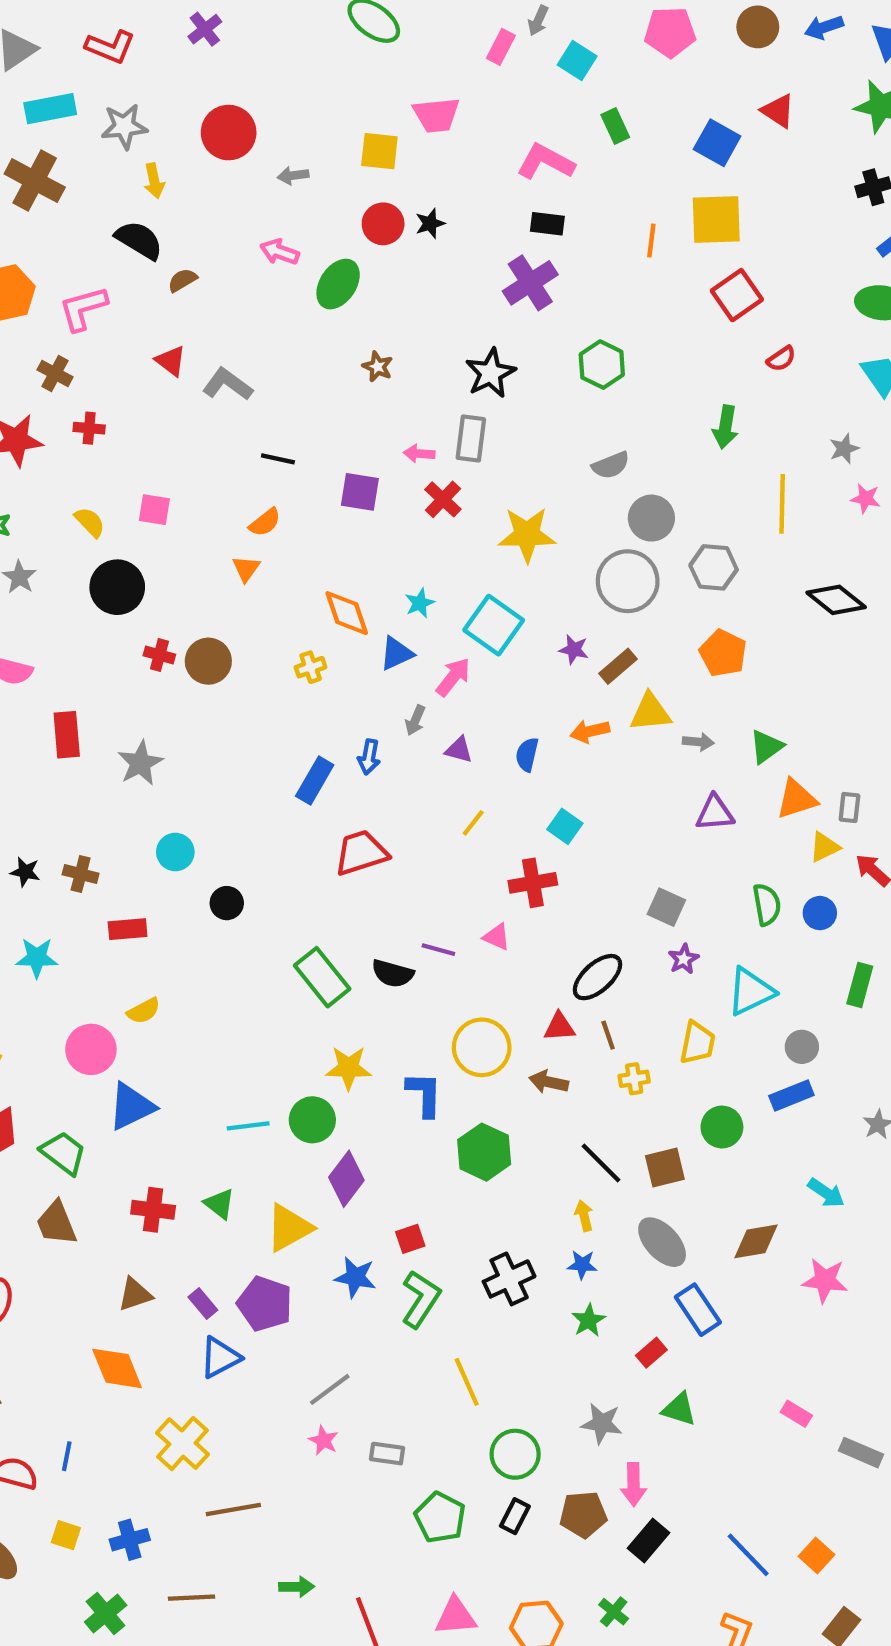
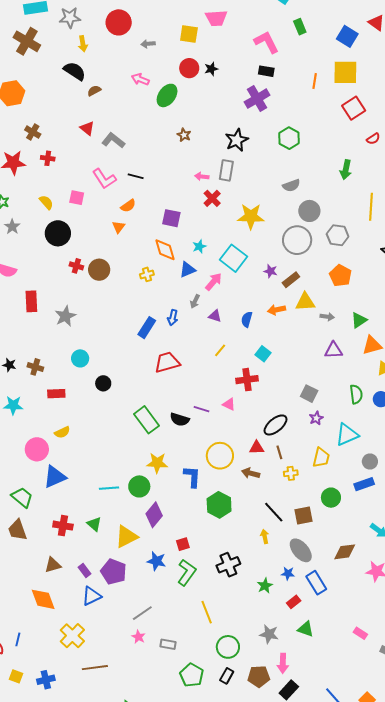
pink L-shape: (546, 162) -> (267, 42), turned 32
pink L-shape: (83, 308) -> (104, 179), moved, turned -110
purple square: (360, 492) -> (171, 218), moved
blue star: (582, 1265) -> (288, 573), moved

